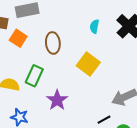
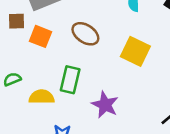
brown ellipse: (53, 43) -> (85, 34), turned -40

